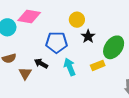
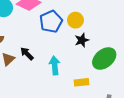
blue pentagon: (57, 42) -> (51, 22), moved, turned 30
yellow rectangle: (98, 65) -> (81, 82), moved

